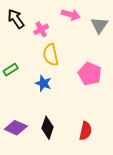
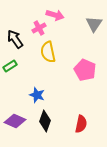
pink arrow: (71, 15) -> (55, 15), moved
black arrow: (16, 19) -> (15, 39), moved
blue star: (43, 83) -> (37, 95), moved

